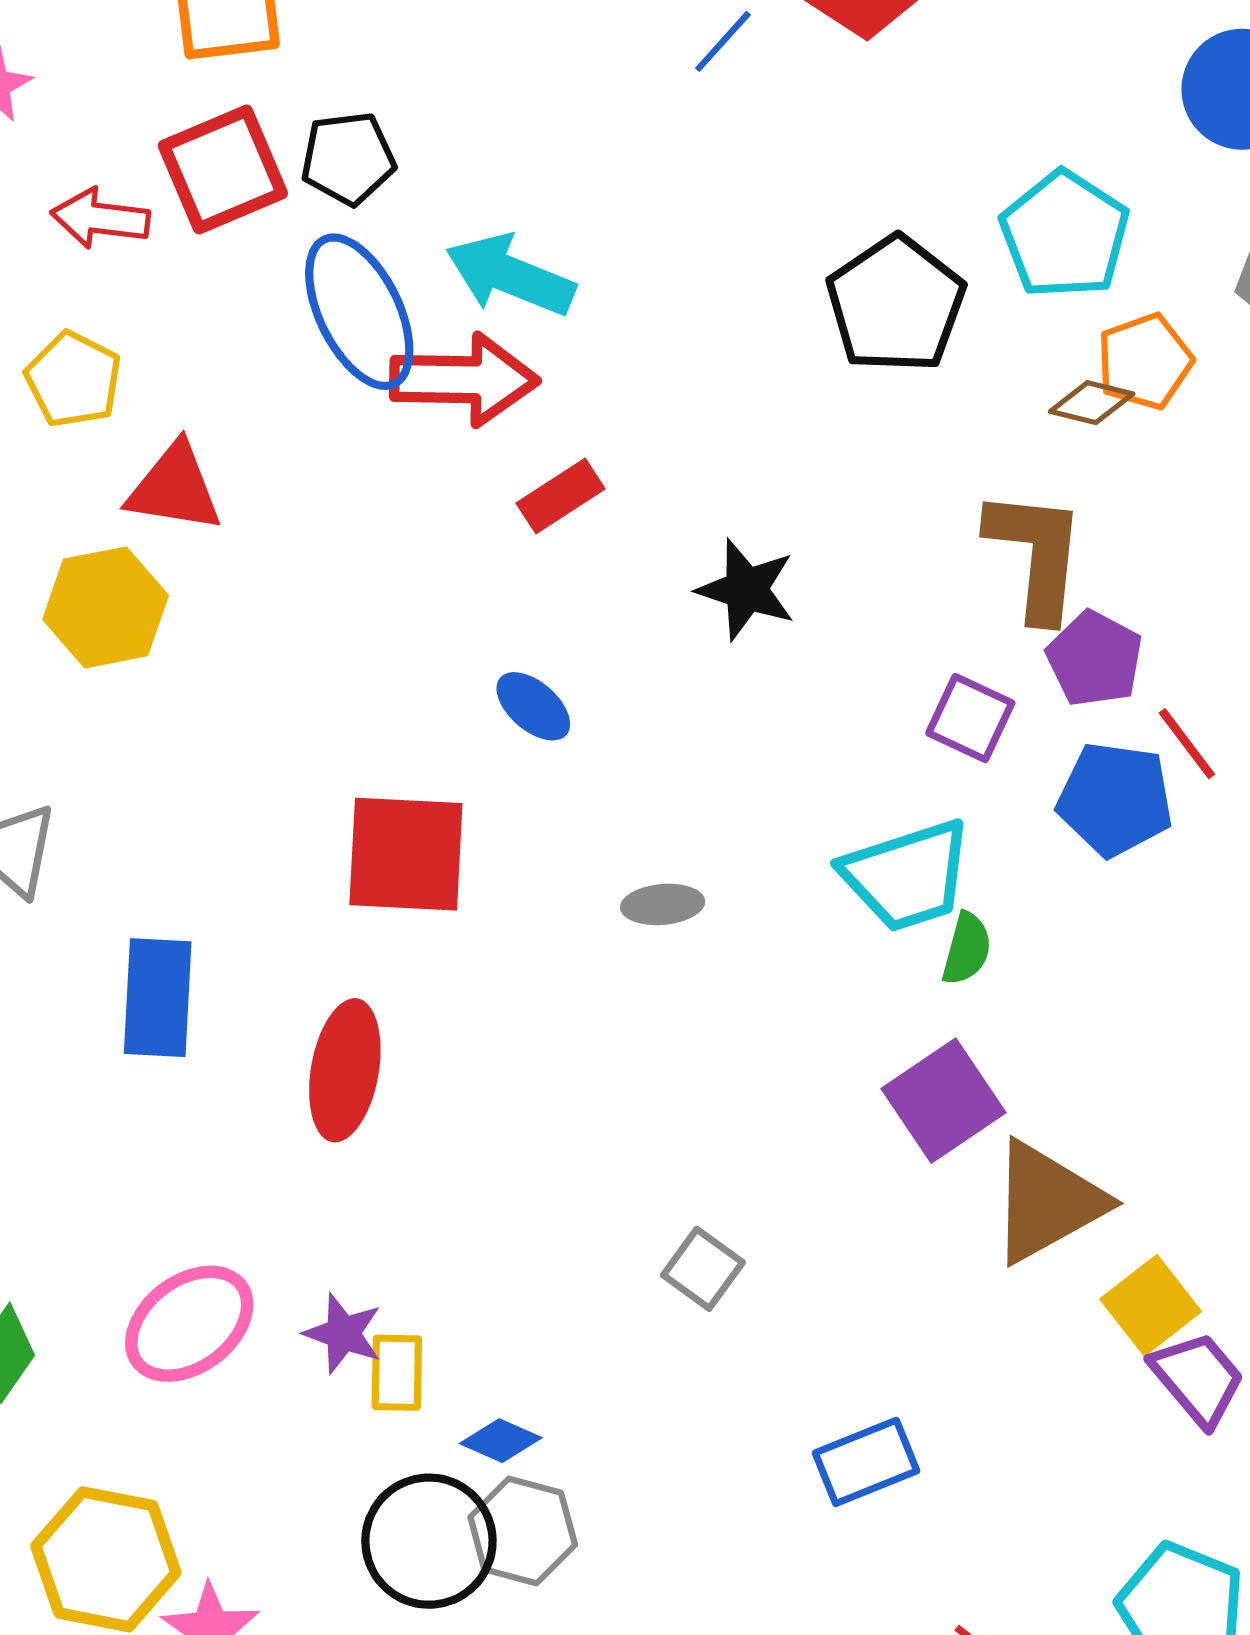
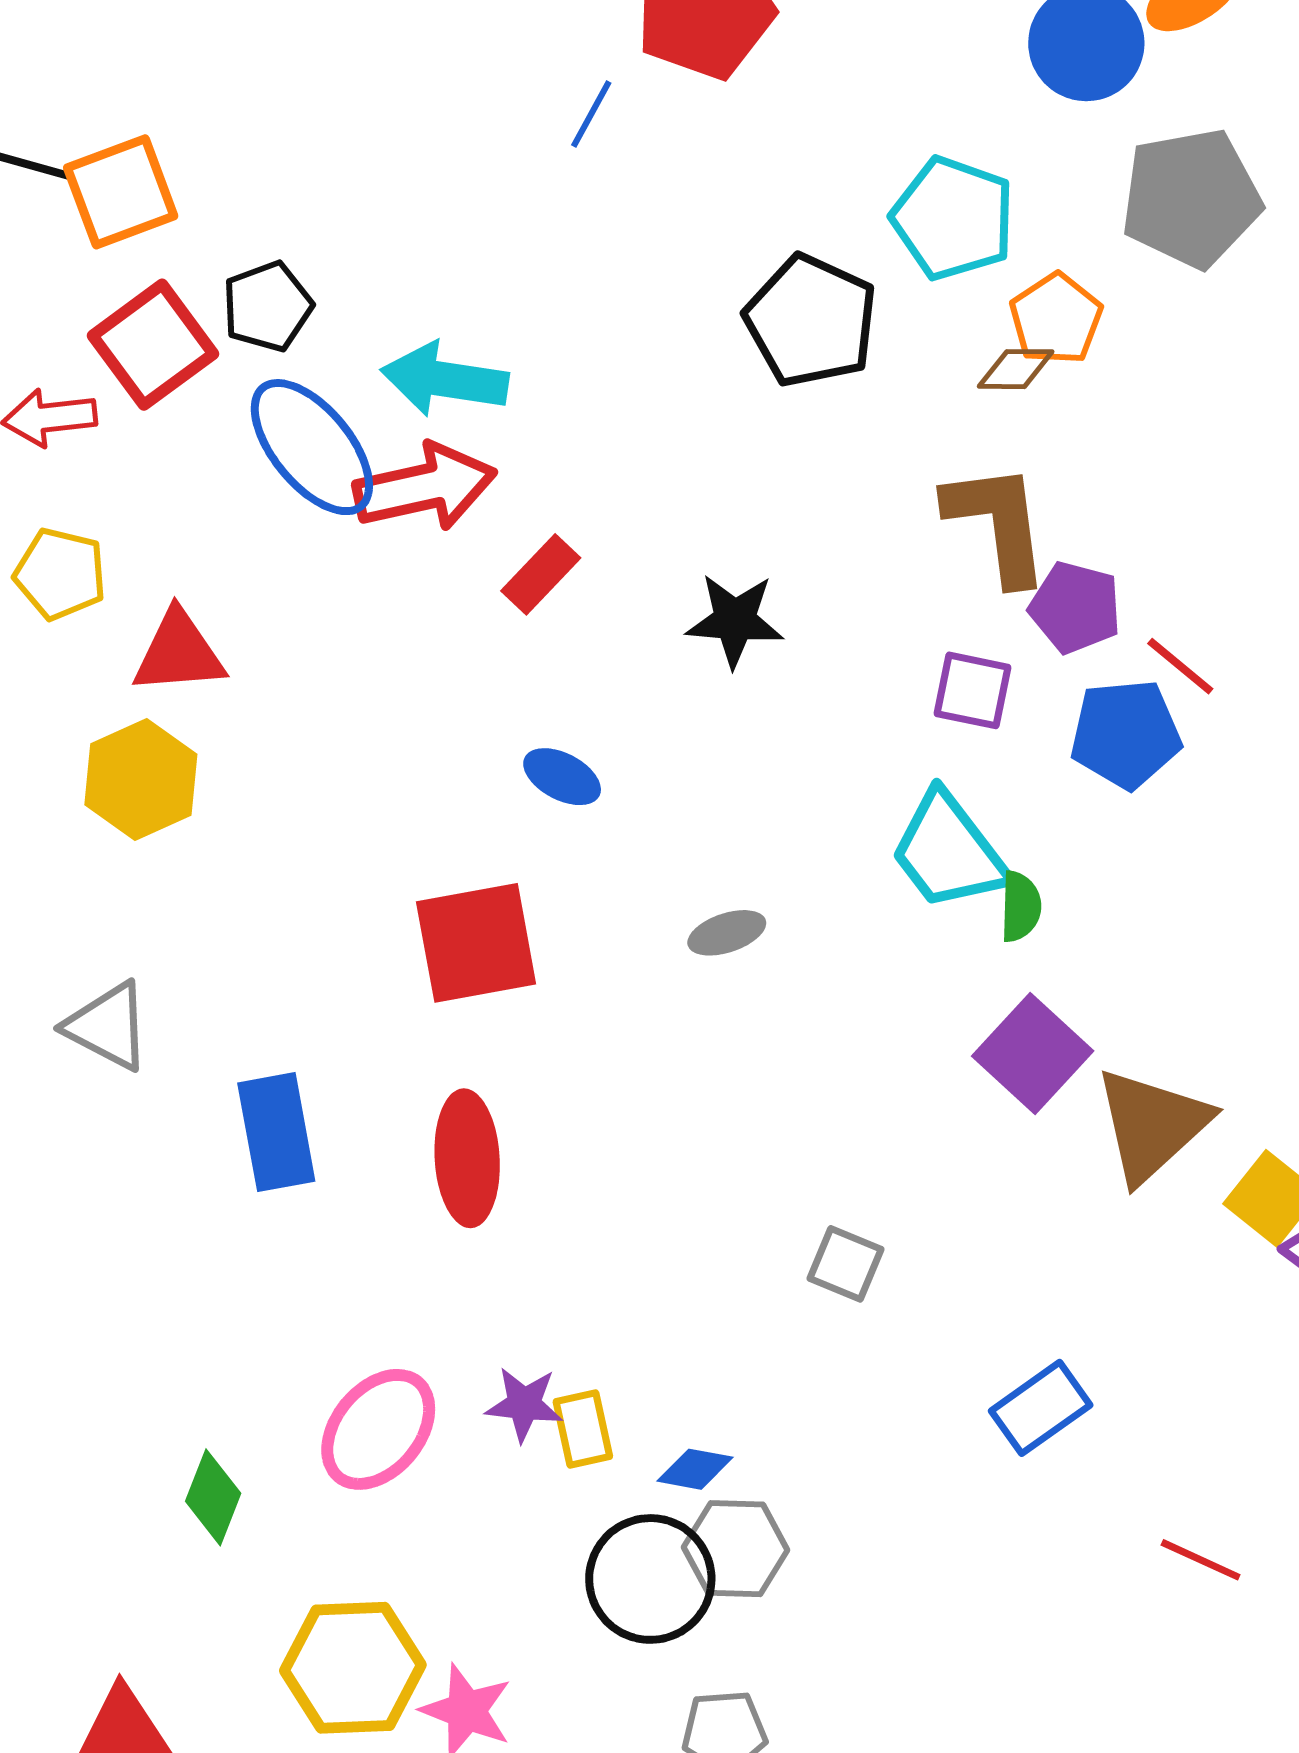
cyan trapezoid: (907, 876) -> (949, 852), turned 84

